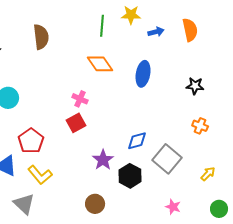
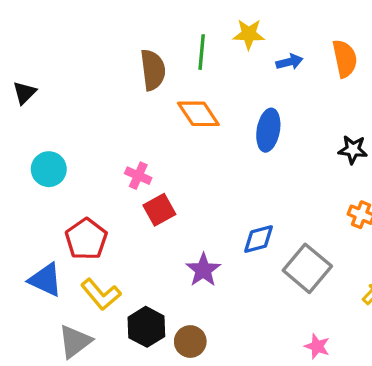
brown semicircle: (41, 37) -> (153, 70), moved
pink cross: (80, 99) -> (138, 176), moved
black hexagon: (130, 176) -> (146, 327), moved
gray triangle: (24, 204) -> (75, 342), turned 40

